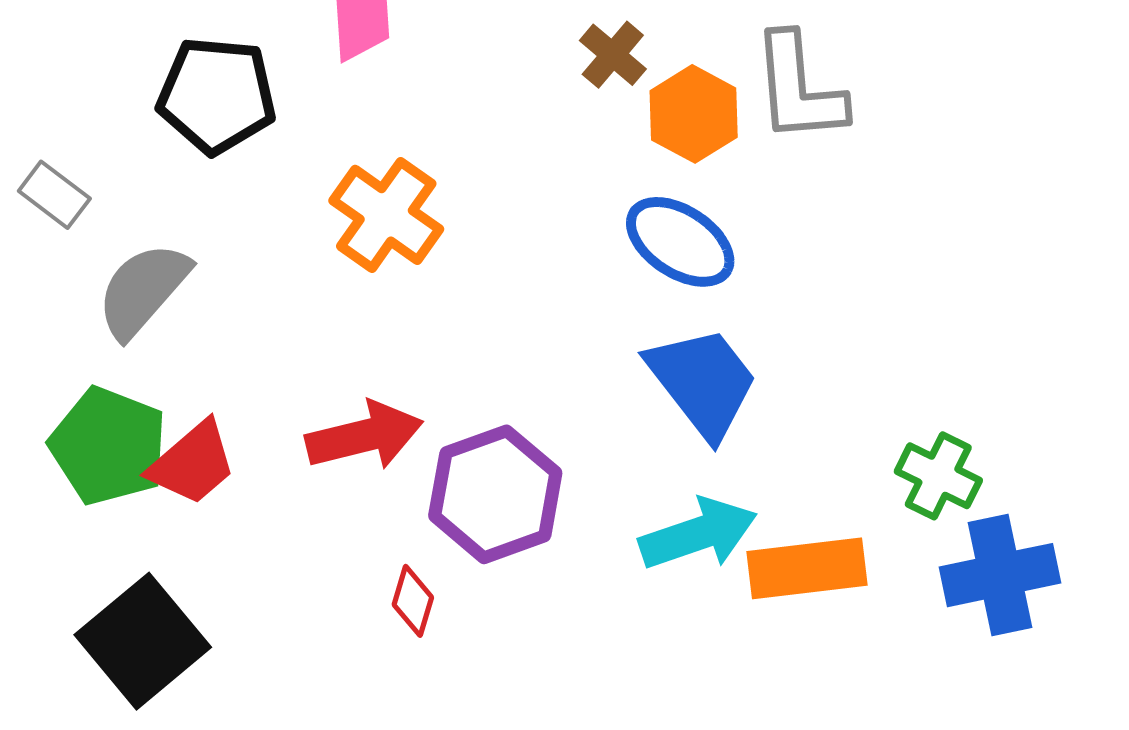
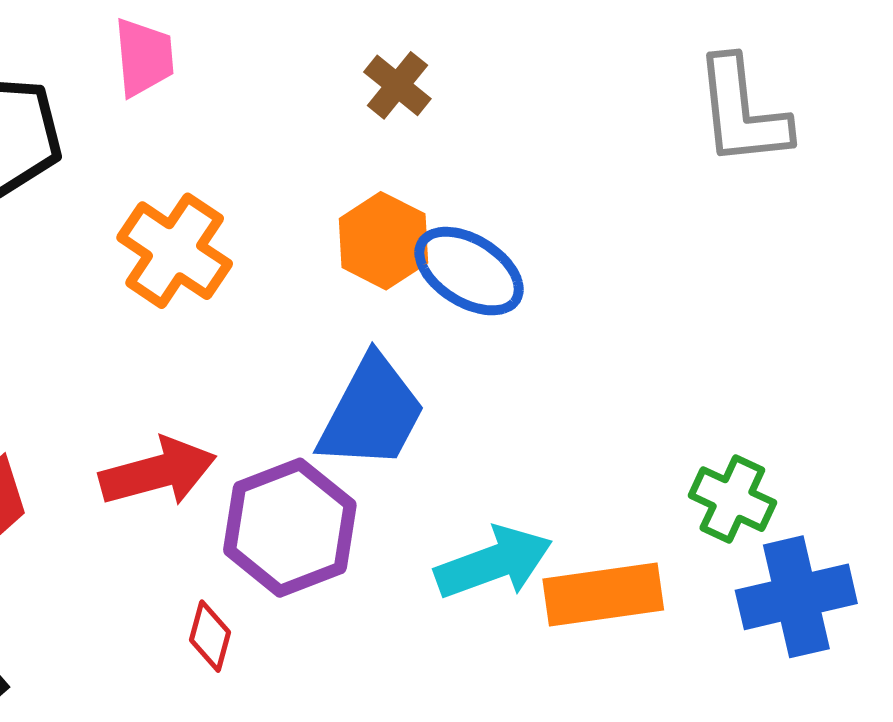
gray L-shape: (799, 88) -> (742, 112), moved
orange hexagon: (694, 114) -> (383, 241), moved
blue trapezoid: (703, 382) -> (372, 413), moved, turned 67

